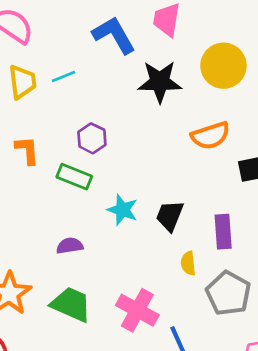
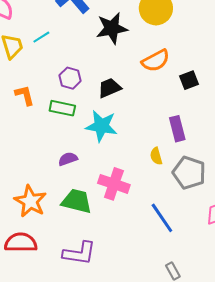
cyan star: (122, 210) -> (101, 126), size x1.4
black trapezoid: (170, 216) -> (109, 88), moved, turned 55
pink cross: (137, 310) -> (114, 184), moved

